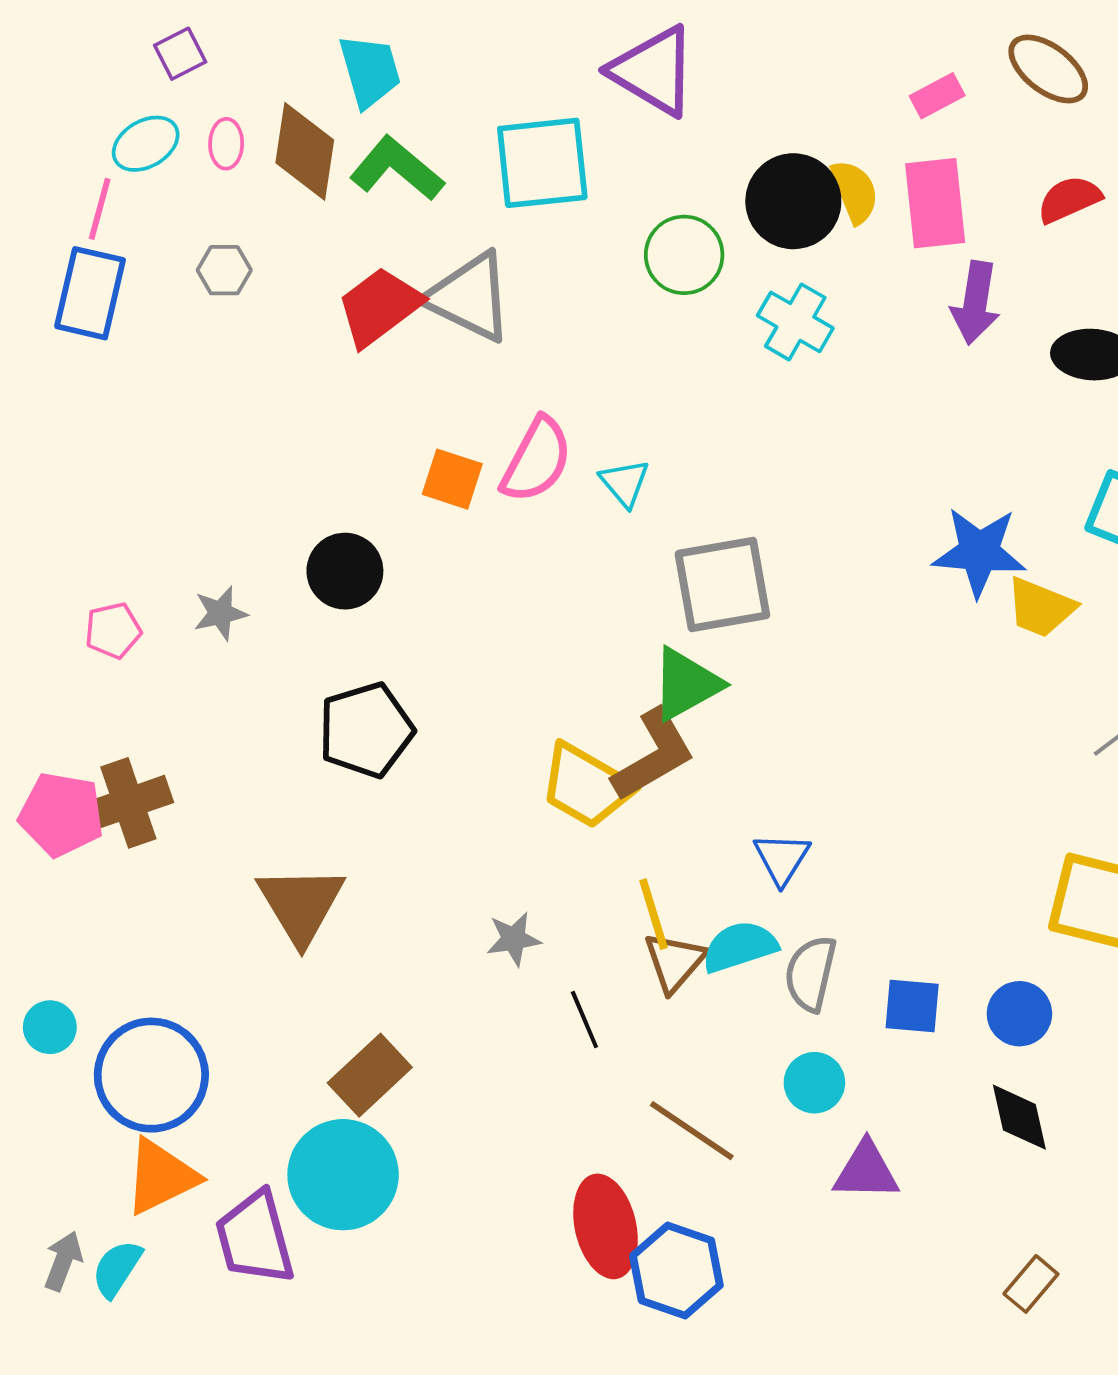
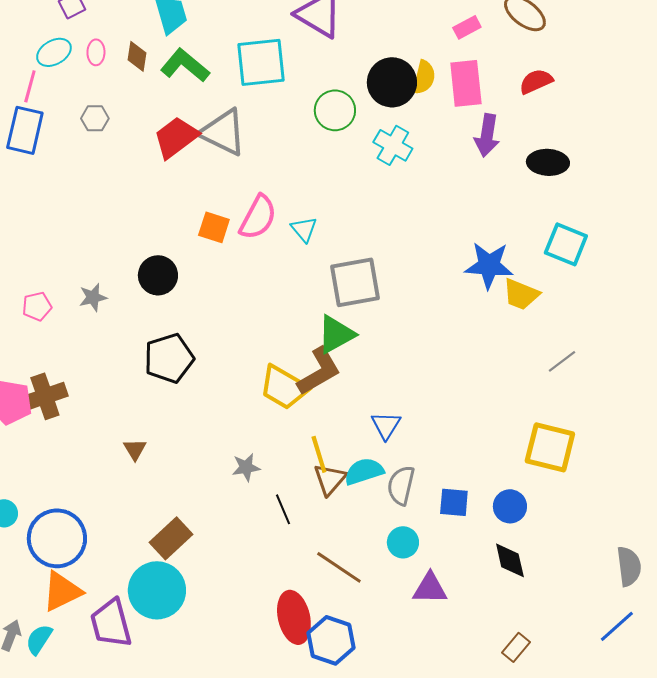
brown diamond: (305, 151) -> (137, 56), size x0.6
yellow semicircle: (855, 192) -> (424, 77), turned 36
brown triangle: (301, 905) -> (135, 449), size x0.5

